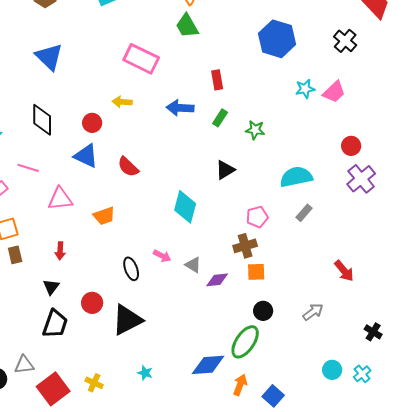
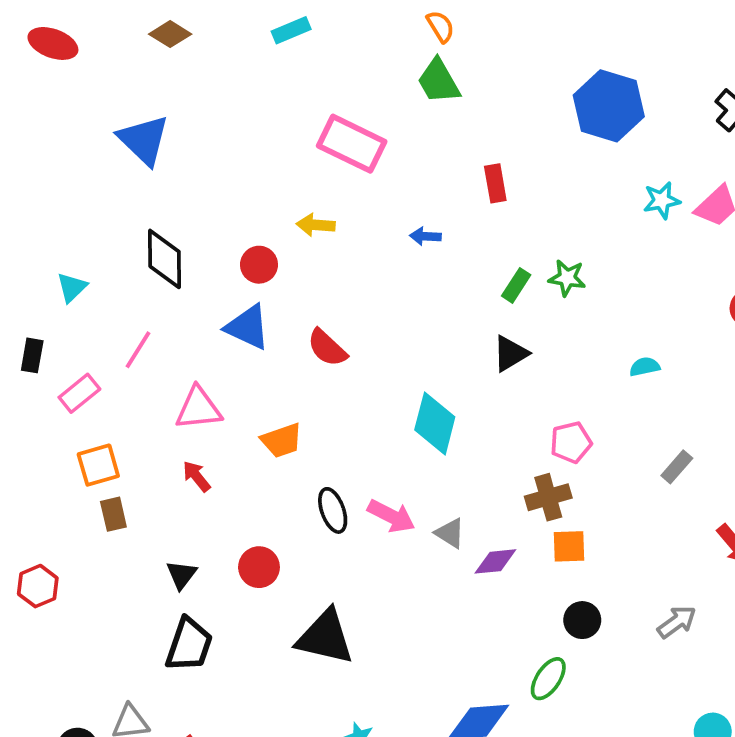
blue triangle: (49, 57) -> (144, 140), moved
blue arrow: (180, 108) -> (425, 236), size x0.6
green rectangle: (220, 118) -> (516, 285), moved
pink line: (28, 168) -> (138, 350), turned -75
cyan semicircle: (296, 177) -> (645, 367), size x0.5
gray rectangle: (304, 213) -> (677, 467), moved
red arrow: (60, 251) -> (197, 476), moved, turned 138
pink arrow: (162, 256) -> (391, 516), size x1.4
black ellipse: (131, 269) -> (333, 510), moved
red circle: (92, 303) -> (259, 567), moved
black triangle: (127, 320) -> (325, 637), turned 40
green ellipse: (245, 342) -> (548, 679), size x0.7

